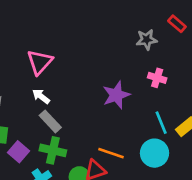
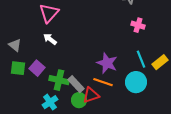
purple star: (116, 95) -> (107, 63), moved, turned -30
gray rectangle: (50, 121) -> (76, 84), moved
purple square: (19, 152) -> (37, 68), moved

